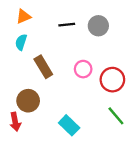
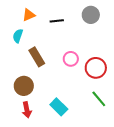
orange triangle: (23, 16) -> (29, 15), moved
gray circle: (98, 26) -> (91, 15), moved
red arrow: (15, 122) -> (27, 110), moved

